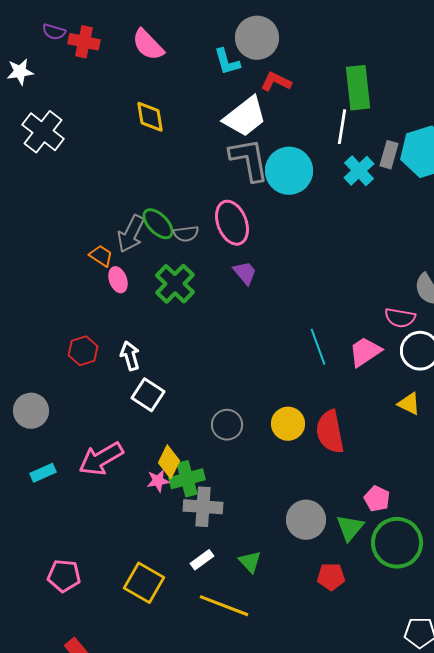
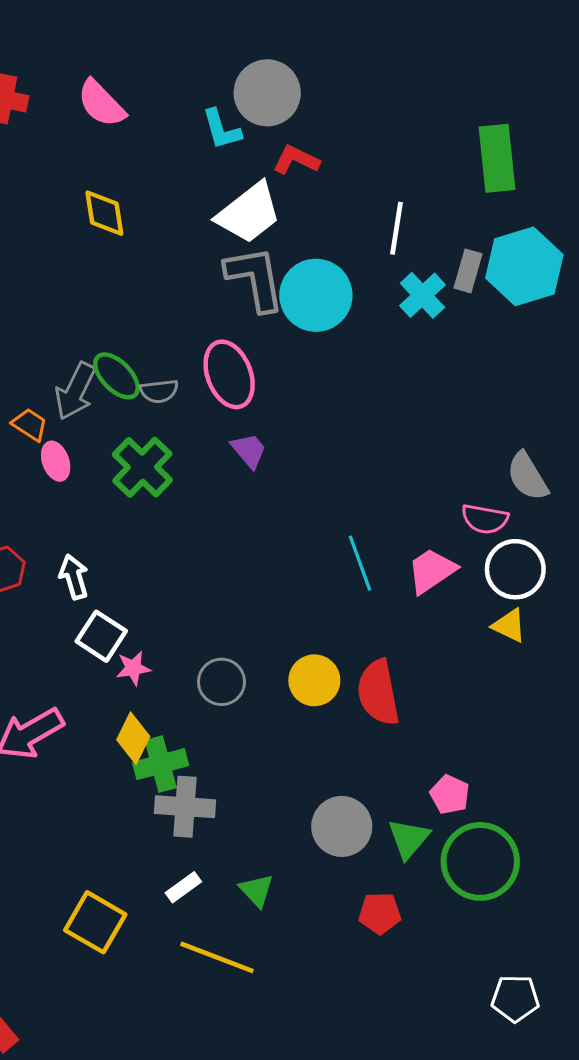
green rectangle: (358, 88) -> (497, 158), moved
yellow triangle: (409, 404) -> (509, 626), moved
pink star: (158, 481) -> (133, 668), moved

